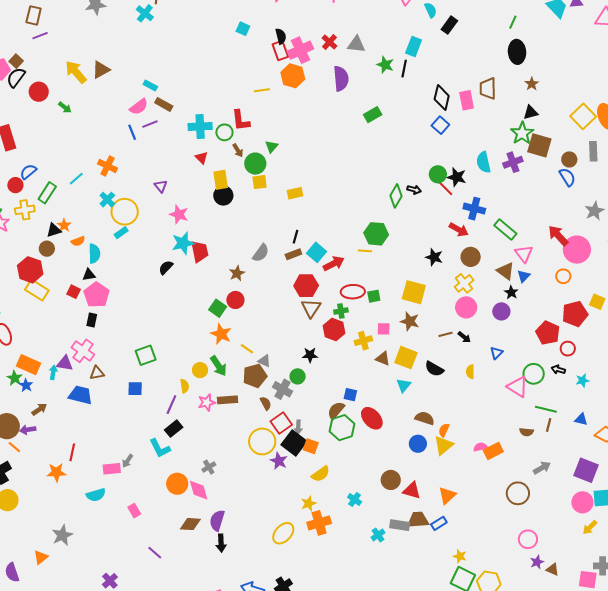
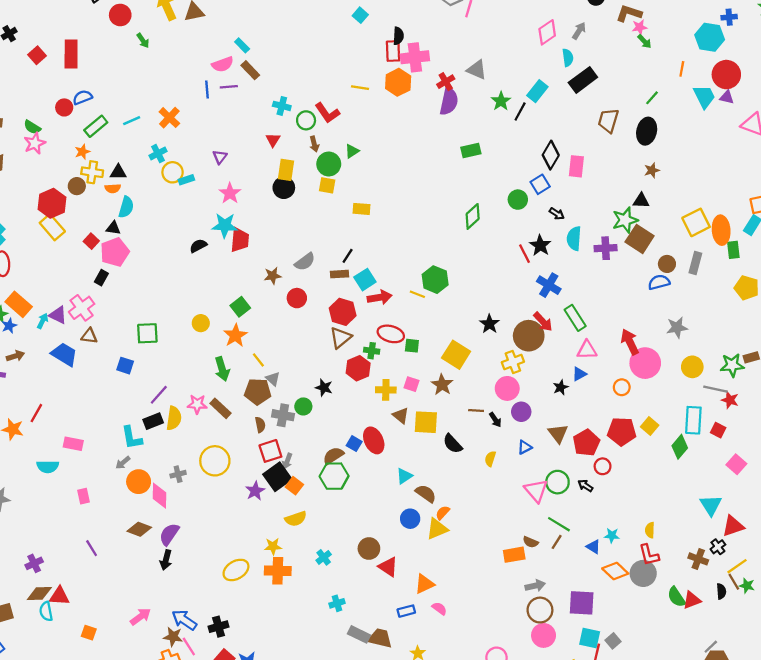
black rectangle: (449, 25) -> (583, 80), size x1.4
red cross: (330, 42) -> (446, 82), moved
brown trapezoid: (488, 88) -> (608, 121), moved
red L-shape: (241, 120) -> (327, 113), turned -45
cyan cross: (200, 126) -> (282, 106), size x0.7
green circle: (438, 174) -> (518, 200), moved
blue semicircle: (567, 177) -> (659, 282), turned -90
black arrow: (414, 190) -> (557, 214), moved
green diamond: (396, 196) -> (473, 216), moved
yellow cross: (25, 210) -> (92, 172), moved
yellow circle: (125, 212) -> (173, 172), size x0.7
orange star: (64, 225) -> (82, 152), moved
black triangle: (54, 230) -> (118, 172), moved
red arrow: (459, 230) -> (543, 322), moved
cyan rectangle: (121, 233) -> (186, 180), moved
pink triangle: (524, 254) -> (587, 350), turned 48
brown circle: (471, 257) -> (529, 336), size x1.4
brown triangle: (506, 271) -> (558, 433), moved
red circle: (235, 300) -> (297, 298), moved
purple circle: (501, 311) -> (521, 412), moved
yellow square: (406, 358) -> (426, 422), turned -35
yellow circle: (200, 370) -> (201, 323), moved
cyan star: (582, 381) -> (612, 535), moved
cyan triangle: (404, 385) -> (404, 476), moved
yellow semicircle: (185, 386) -> (174, 418), moved, size x1.5
gray cross: (283, 389) -> (283, 415), turned -36
brown rectangle: (228, 400) -> (220, 408), turned 30
red ellipse: (372, 418) -> (374, 440), moved
yellow circle: (262, 441) -> (215, 461), moved
pink semicircle: (480, 447) -> (439, 608), moved, turned 32
orange rectangle: (493, 451) -> (514, 555), moved
gray arrow: (128, 461) -> (123, 463), moved
purple square: (586, 470) -> (582, 603), turned -35
brown circle: (518, 493) -> (540, 610), moved
pink circle: (582, 502) -> (544, 635), moved
brown trapezoid: (418, 520) -> (380, 638), moved
gray rectangle: (400, 525) -> (359, 634), moved

